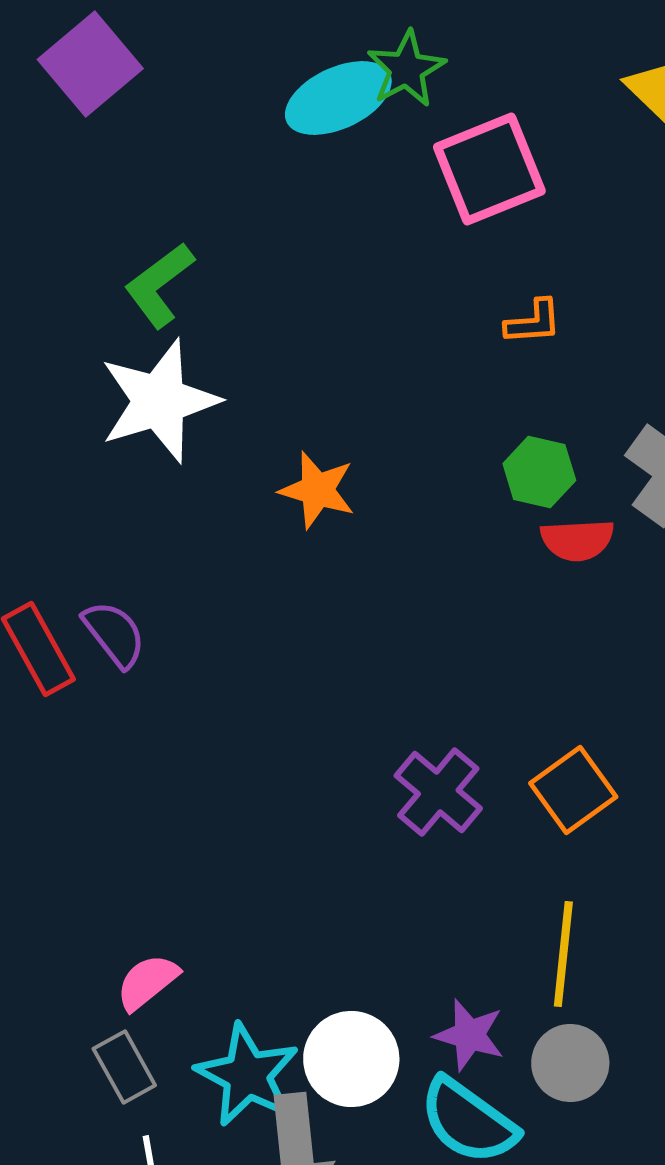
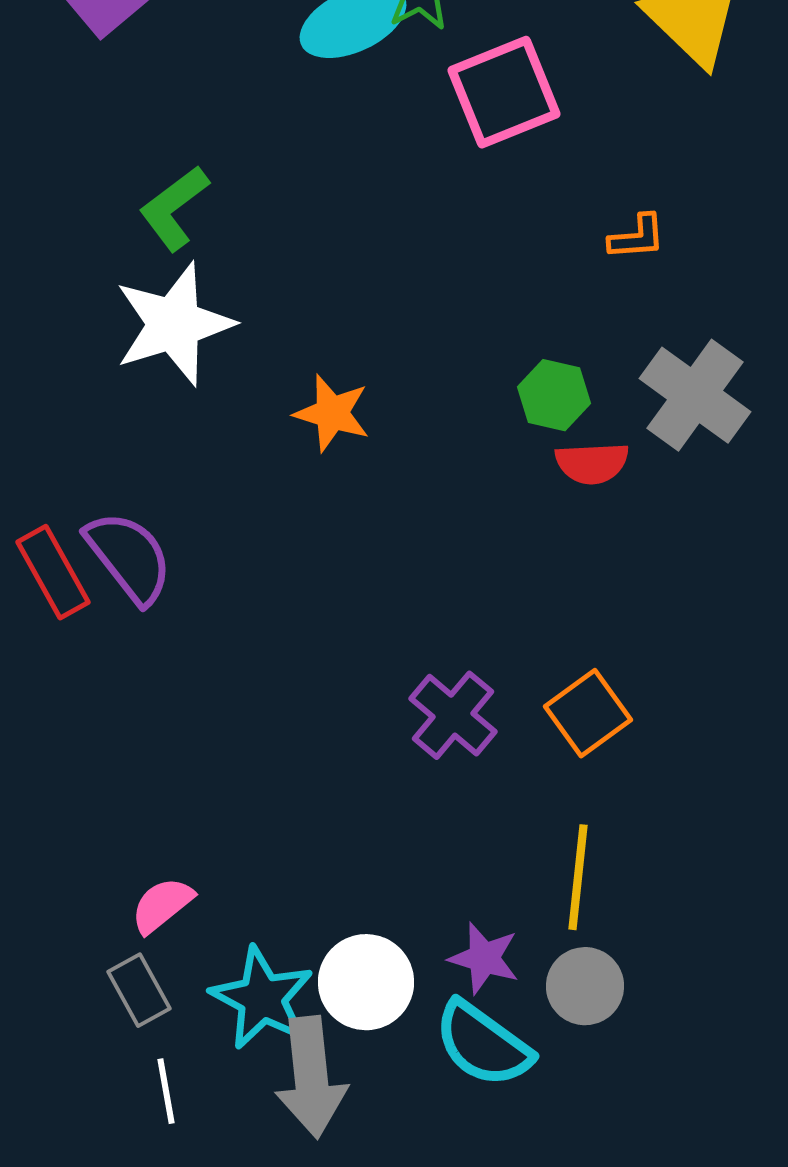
orange L-shape: (533, 322) -> (637, 237), moved
purple semicircle: (114, 634) -> (129, 557), size x1.4

